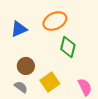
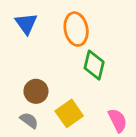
orange ellipse: (55, 21) -> (76, 29), turned -75
blue triangle: (19, 29) -> (26, 24), moved, turned -42

